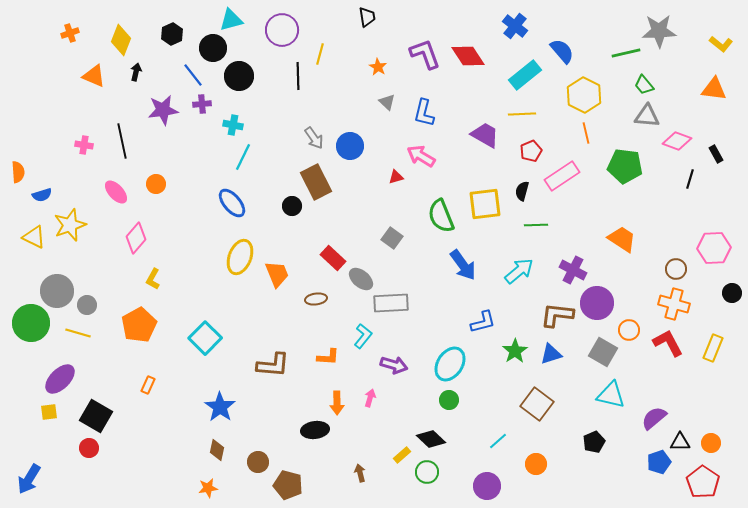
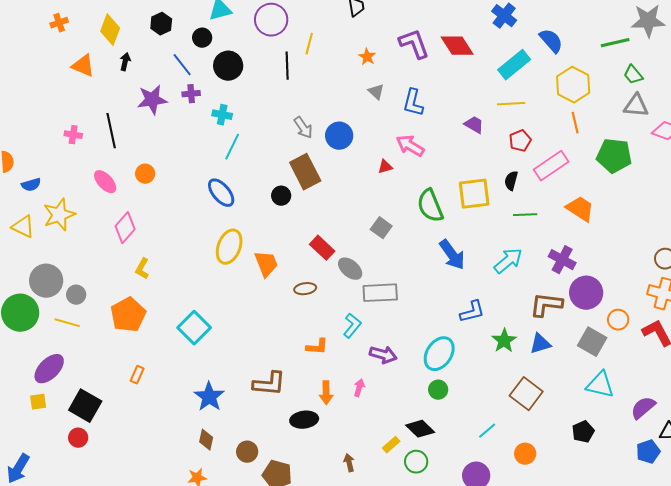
black circle: (213, 48) -> (202, 38), size x0.7
purple trapezoid: (485, 135) -> (474, 125), size x0.7
orange trapezoid: (622, 239) -> (580, 209), moved
brown L-shape: (273, 365) -> (269, 384), moved

